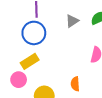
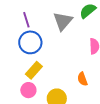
gray triangle: (72, 21) -> (63, 21), size x1.5

